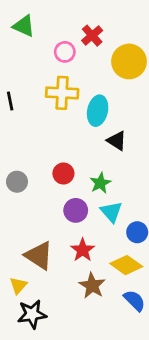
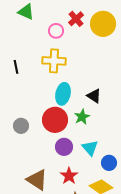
yellow circle: (129, 61) -> (103, 24), moved
cyan ellipse: (98, 111) -> (63, 94), moved
red circle: (63, 173) -> (55, 120), size x1.6
green star: (100, 183) -> (82, 117), moved

